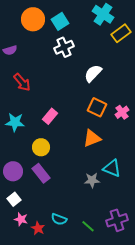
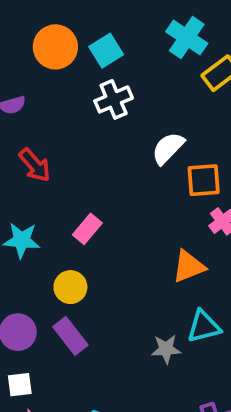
orange square: (97, 107) -> (204, 180), moved, turned -30
orange triangle: (92, 138) -> (189, 266), moved
cyan triangle: (112, 168) -> (204, 326), turned -36
white square: (14, 199) -> (20, 385), turned 32

